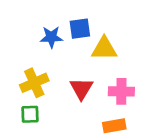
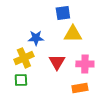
blue square: (80, 29) -> (63, 13), moved
blue star: (51, 37) -> (36, 38), moved

